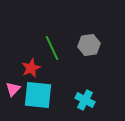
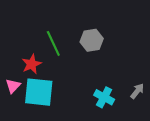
cyan cross: (85, 100) -> (104, 97), moved

